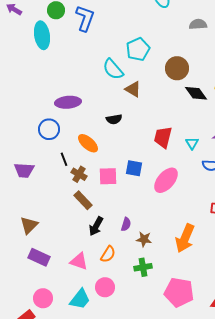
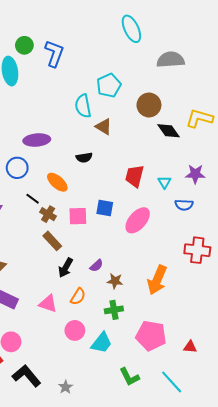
gray semicircle: (198, 24) -> (171, 60), size x1.5
cyan semicircle: (113, 69) -> (83, 106), turned 30
black line: (64, 159) -> (33, 199), turned -32
purple semicircle: (126, 224) -> (96, 266), turned 32
cyan trapezoid: (80, 299) -> (102, 343), moved

